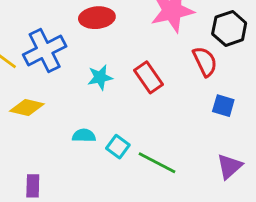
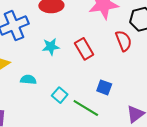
blue square: (223, 106) -> (104, 87), moved
cyan semicircle: (84, 136) -> (28, 80), moved

